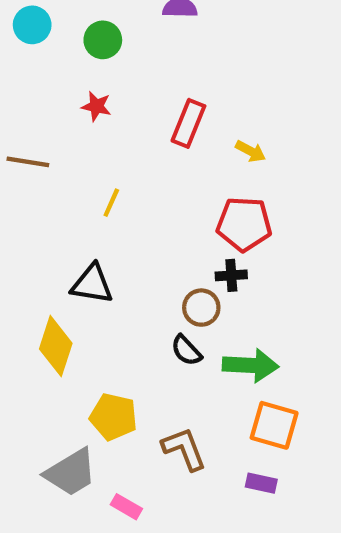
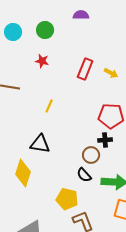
cyan circle: (32, 25) -> (13, 32), moved
yellow arrow: (251, 151) -> (111, 73), moved
yellow pentagon: (113, 417) -> (67, 199), moved

